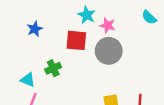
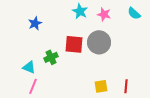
pink star: (107, 25) -> (104, 14), moved
red square: (76, 40) -> (74, 44), moved

